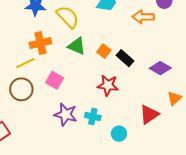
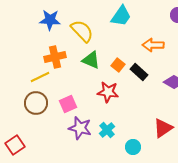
orange arrow: (143, 17) -> (153, 45), moved
pink square: (55, 80) -> (68, 104), moved, turned 36
red star: (108, 85) -> (108, 92), moved
cyan cross: (93, 116) -> (107, 130), turned 35

